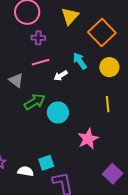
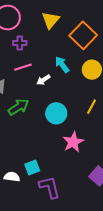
yellow line: (108, 104) -> (91, 107), turned 35
cyan circle: (58, 112) -> (56, 113), moved

